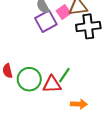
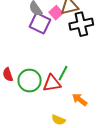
purple square: (46, 21) -> (40, 23), turned -30
orange arrow: (79, 104) -> (80, 100), turned -140

